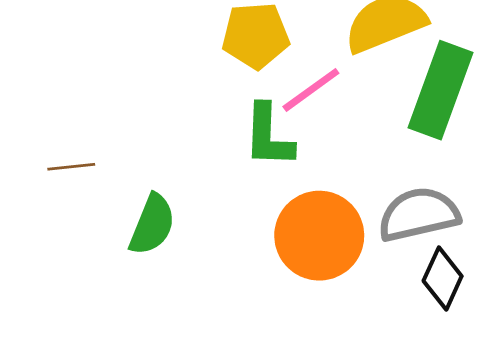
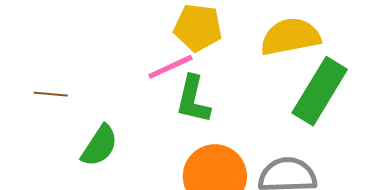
pink line: (311, 90) -> (170, 67), moved

